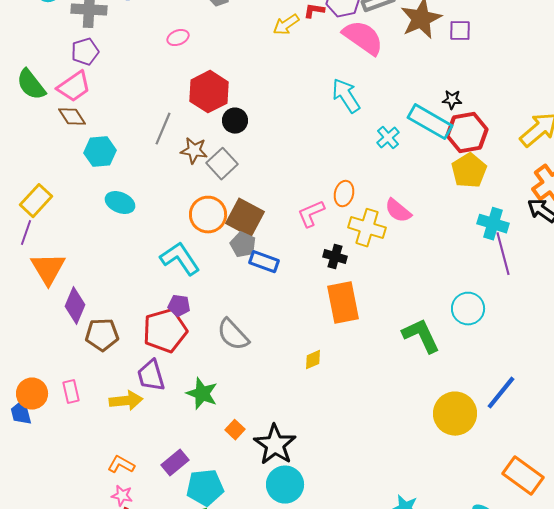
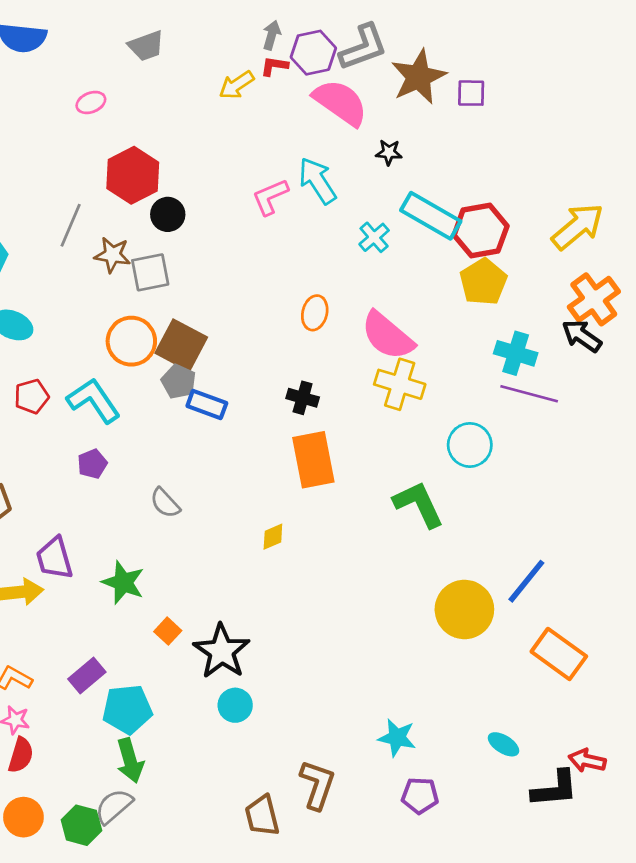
black star: (452, 100) -> (389, 152), moved
gray square: (222, 164) -> (150, 272), turned 32
pink semicircle: (398, 211) -> (388, 336), size x1.5
pink L-shape: (311, 214) -> (270, 197), moved
yellow cross: (367, 228) -> (400, 384), moved
purple line: (503, 254) -> (529, 394), turned -60
purple pentagon: (179, 306) -> (92, 464), turned -30
cyan circle: (468, 309) -> (470, 445), moved
red pentagon: (165, 331) -> (32, 396), moved, size x0.6
gray semicircle: (233, 335) -> (165, 503), size x0.7
orange rectangle: (523, 476) -> (559, 654), moved
cyan circle: (285, 485) -> (235, 705), size x0.7

